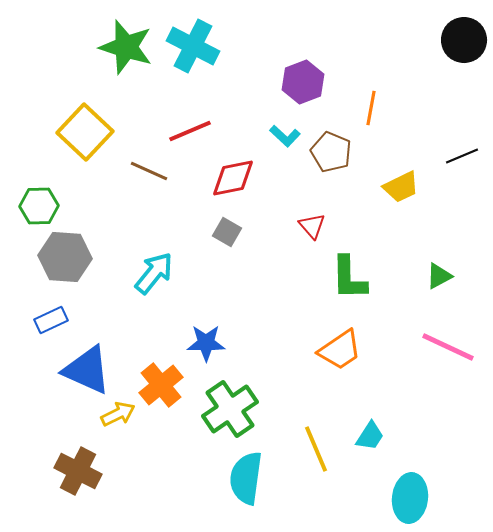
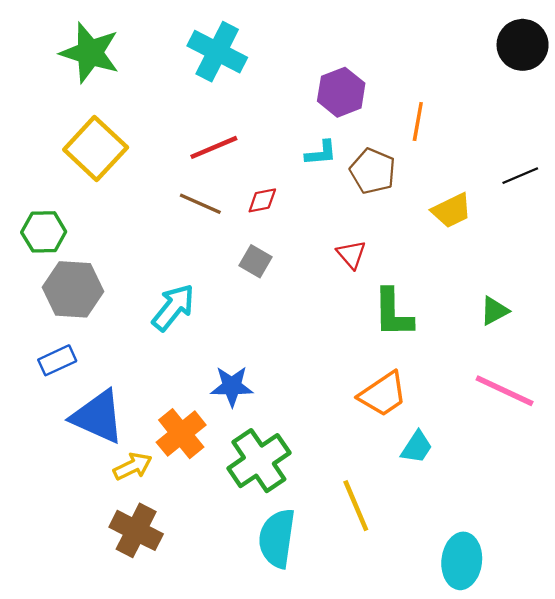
green star: (126, 47) -> (90, 53), moved
cyan L-shape: (285, 136) -> (321, 153), turned -48
brown line: (149, 171) -> (200, 204), moved
red diamond: (233, 178) -> (262, 200), size x0.6
cyan trapezoid: (370, 436) -> (417, 447), moved
brown cross: (78, 471) -> (136, 530), moved

